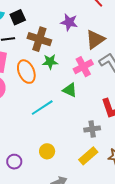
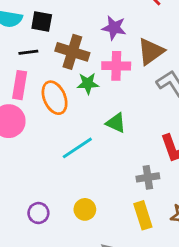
black square: (18, 17) -> (42, 21), turned 35
pink cross: (83, 67) -> (116, 66), moved, turned 30
yellow rectangle: (88, 156) -> (143, 215), turned -66
purple circle: (14, 162) -> (38, 213), moved

